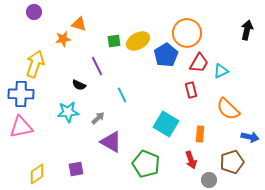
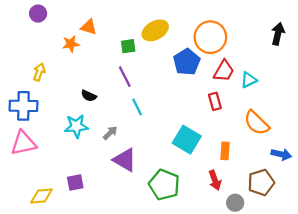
yellow ellipse: (138, 41) -> (155, 30), moved
yellow arrow: (35, 64) -> (39, 72), size x0.6
purple line: (97, 66) -> (125, 77), moved
purple square: (76, 169) -> (75, 182), moved
yellow diamond: (37, 174) -> (41, 196), turned 30

